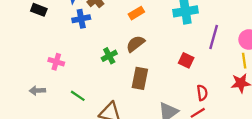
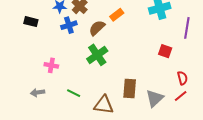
brown semicircle: (135, 44) -> (97, 28), moved
green cross: (109, 56) -> (97, 55), size x1.5
brown rectangle: (140, 78) -> (130, 89), moved

